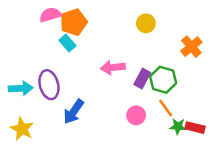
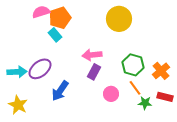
yellow circle: (146, 23) -> (119, 19), size x1.6
orange cross: (191, 47) -> (161, 71), moved
purple rectangle: (142, 79) -> (94, 72), moved
purple ellipse: (49, 85) -> (40, 69), turned 65
red rectangle: (195, 128) -> (165, 97), moved

